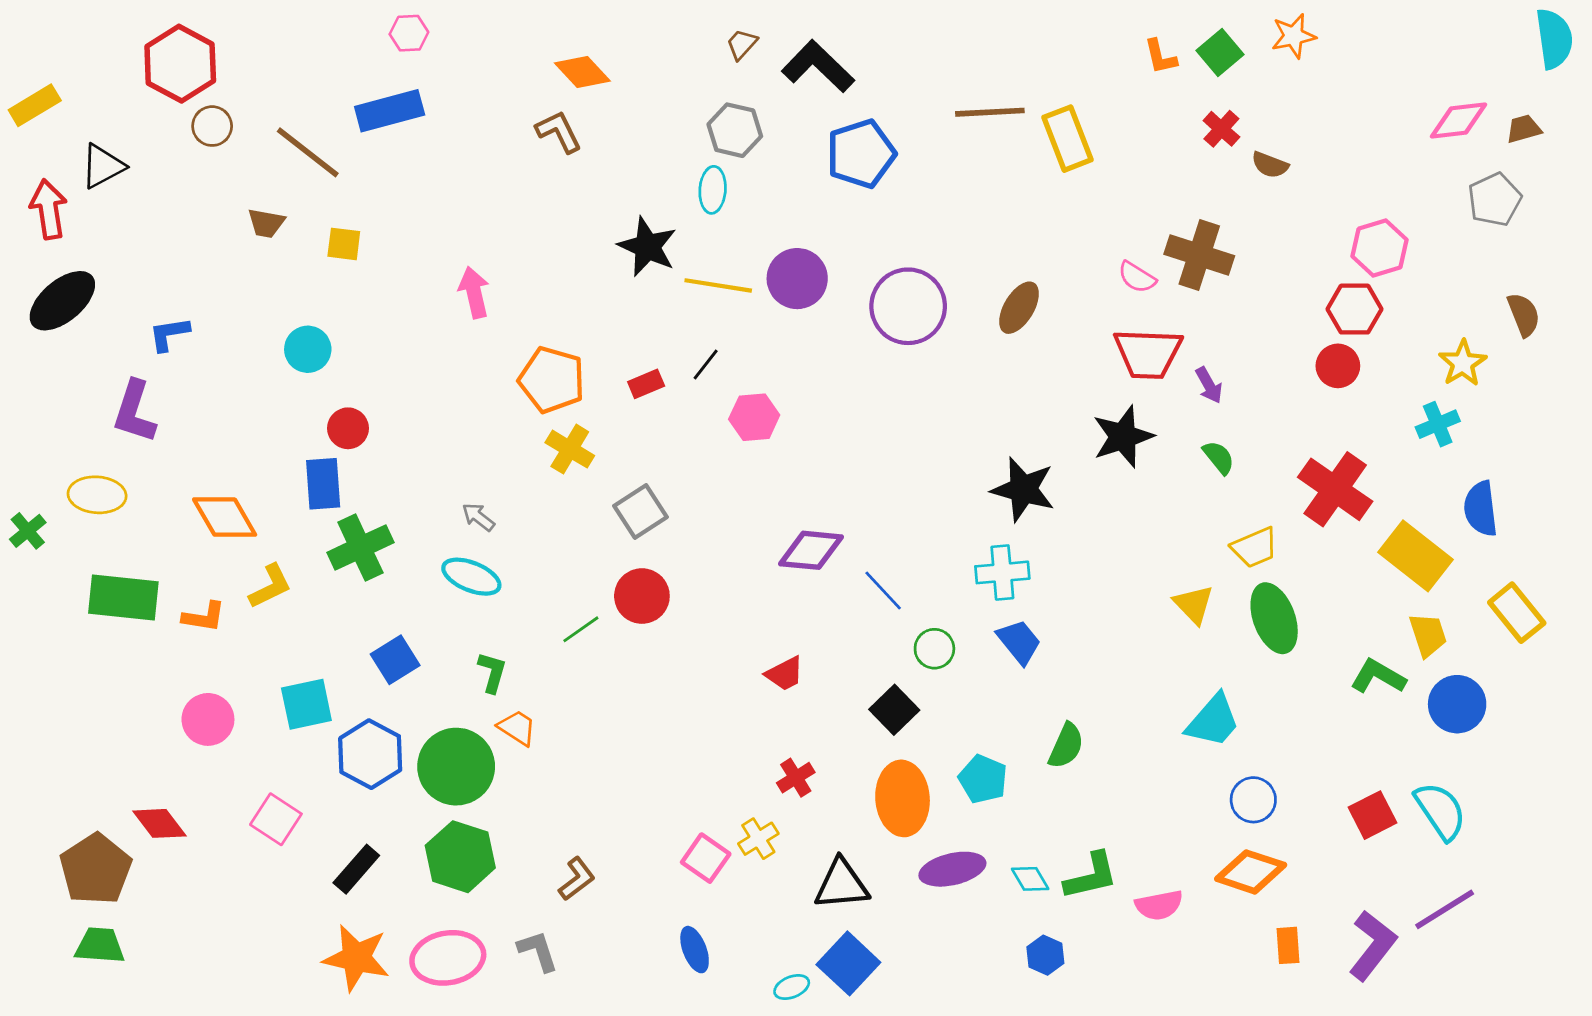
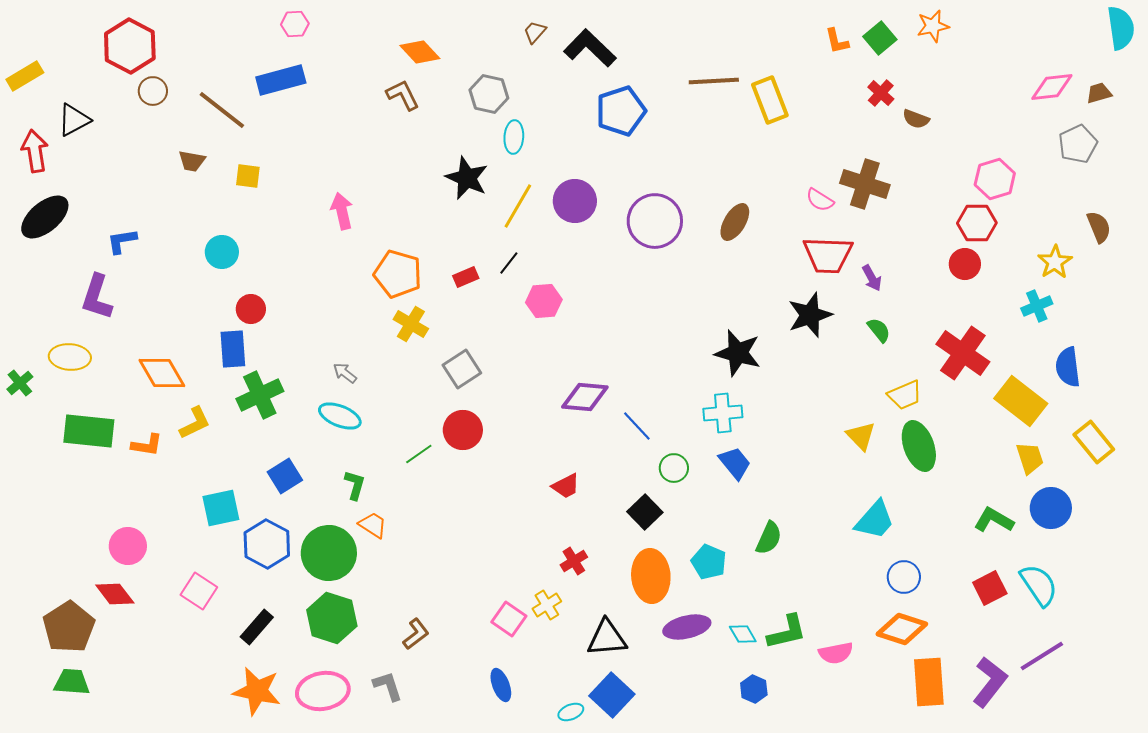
gray hexagon: (735, 130) -> (489, 94), moved
yellow line: (718, 285) -> (518, 206), turned -69
green L-shape: (1378, 676) -> (994, 520), moved
pink circle: (208, 719) -> (128, 546), moved
orange rectangle: (1288, 945) -> (929, 682), size x1.8

